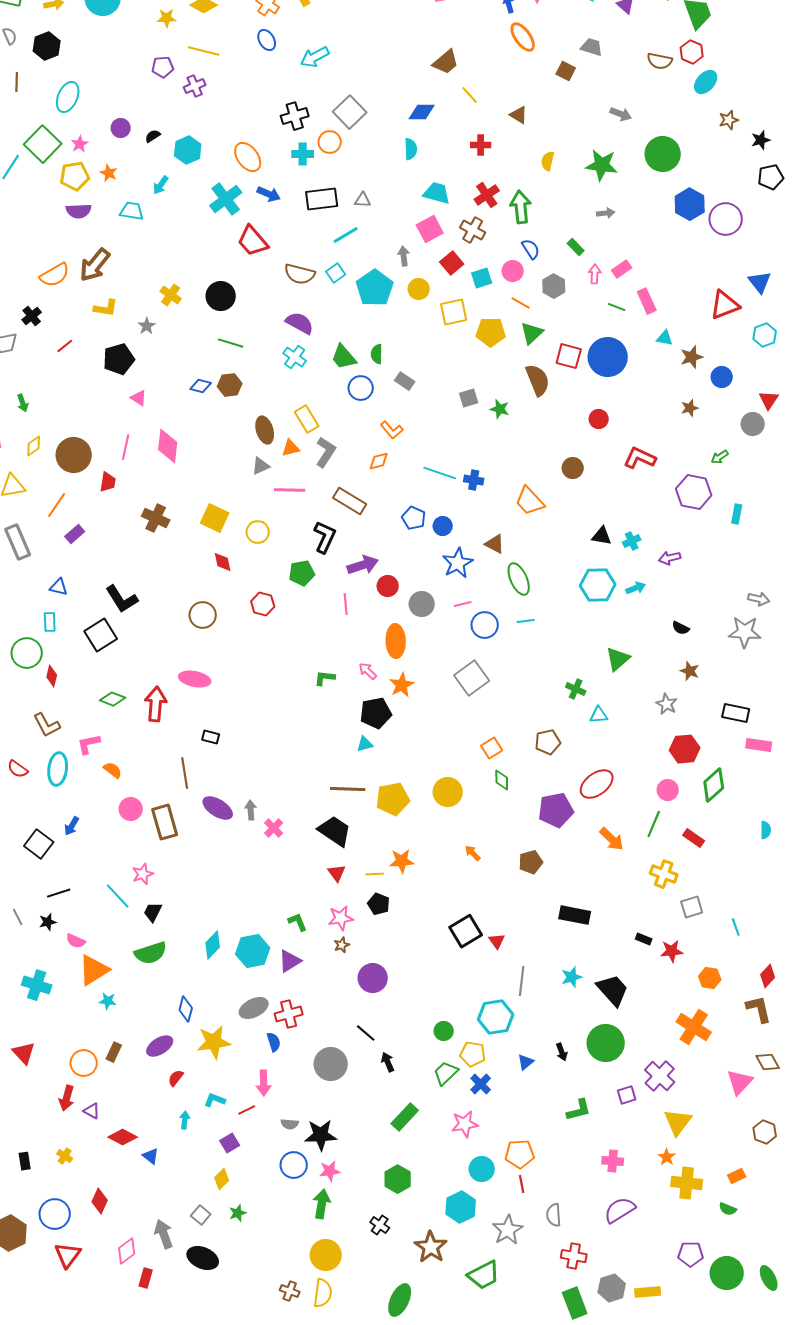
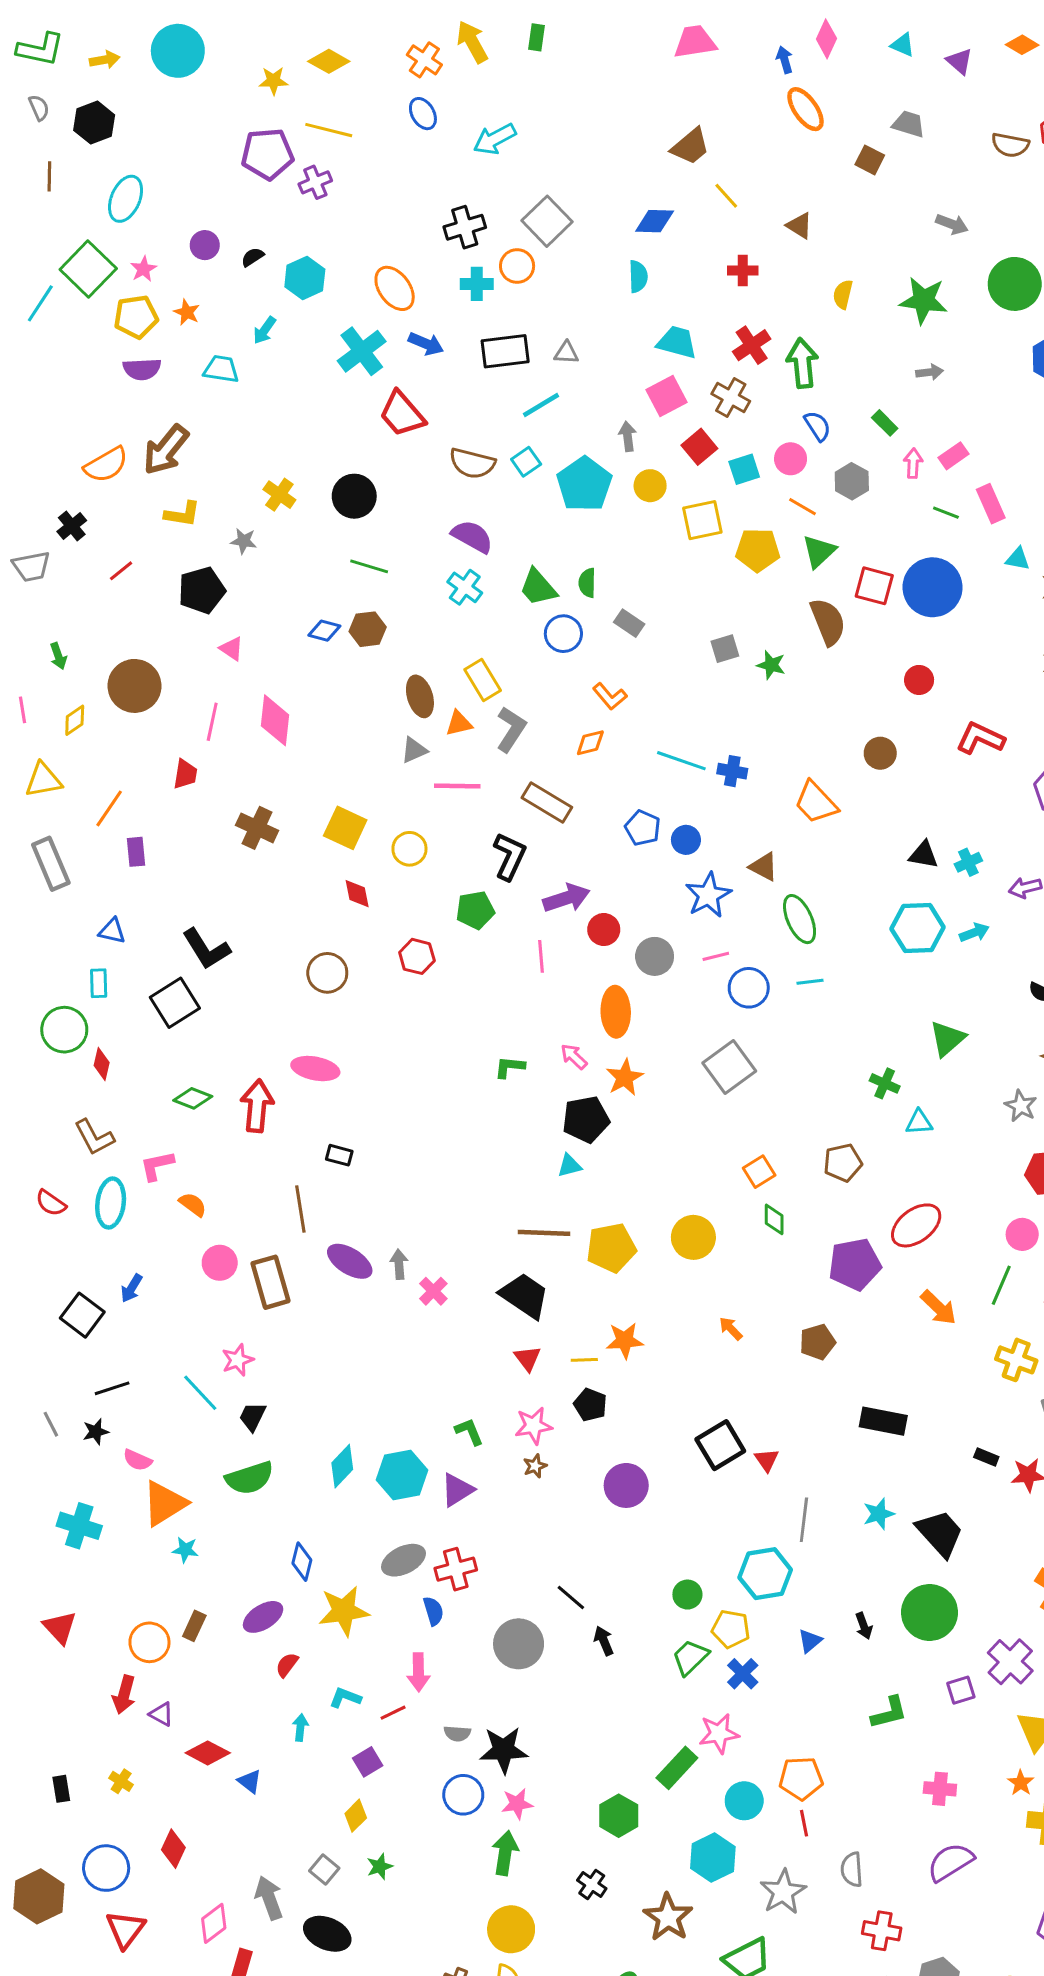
purple pentagon: (163, 67) -> (268, 154), size x1.6
gray star: (147, 326) -> (244, 541), turned -30
brown circle: (74, 455) -> (135, 686), moved
purple rectangle: (75, 534) -> (136, 852), turned -54
purple circle: (373, 978) -> (626, 1485), moved
green rectangle: (405, 1117) -> (677, 1768), moved

